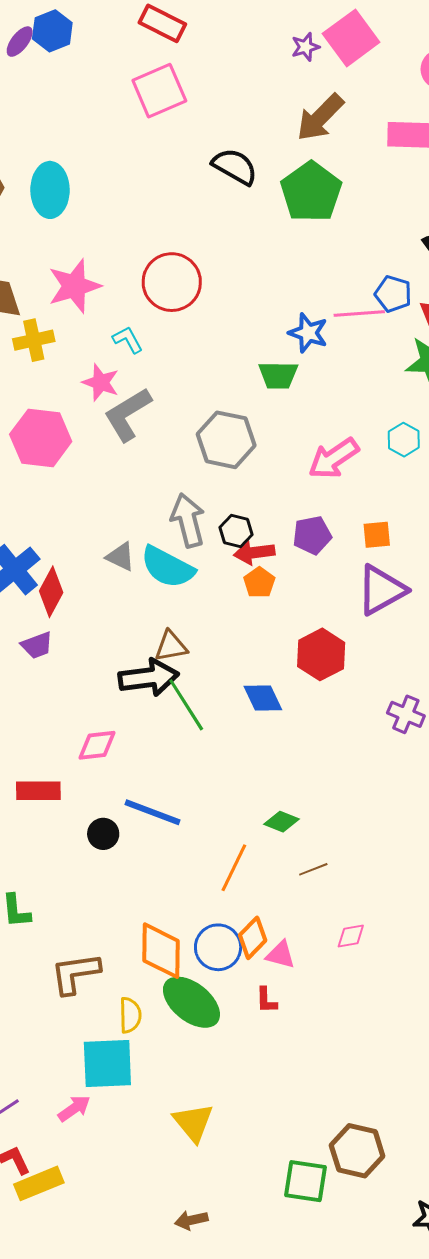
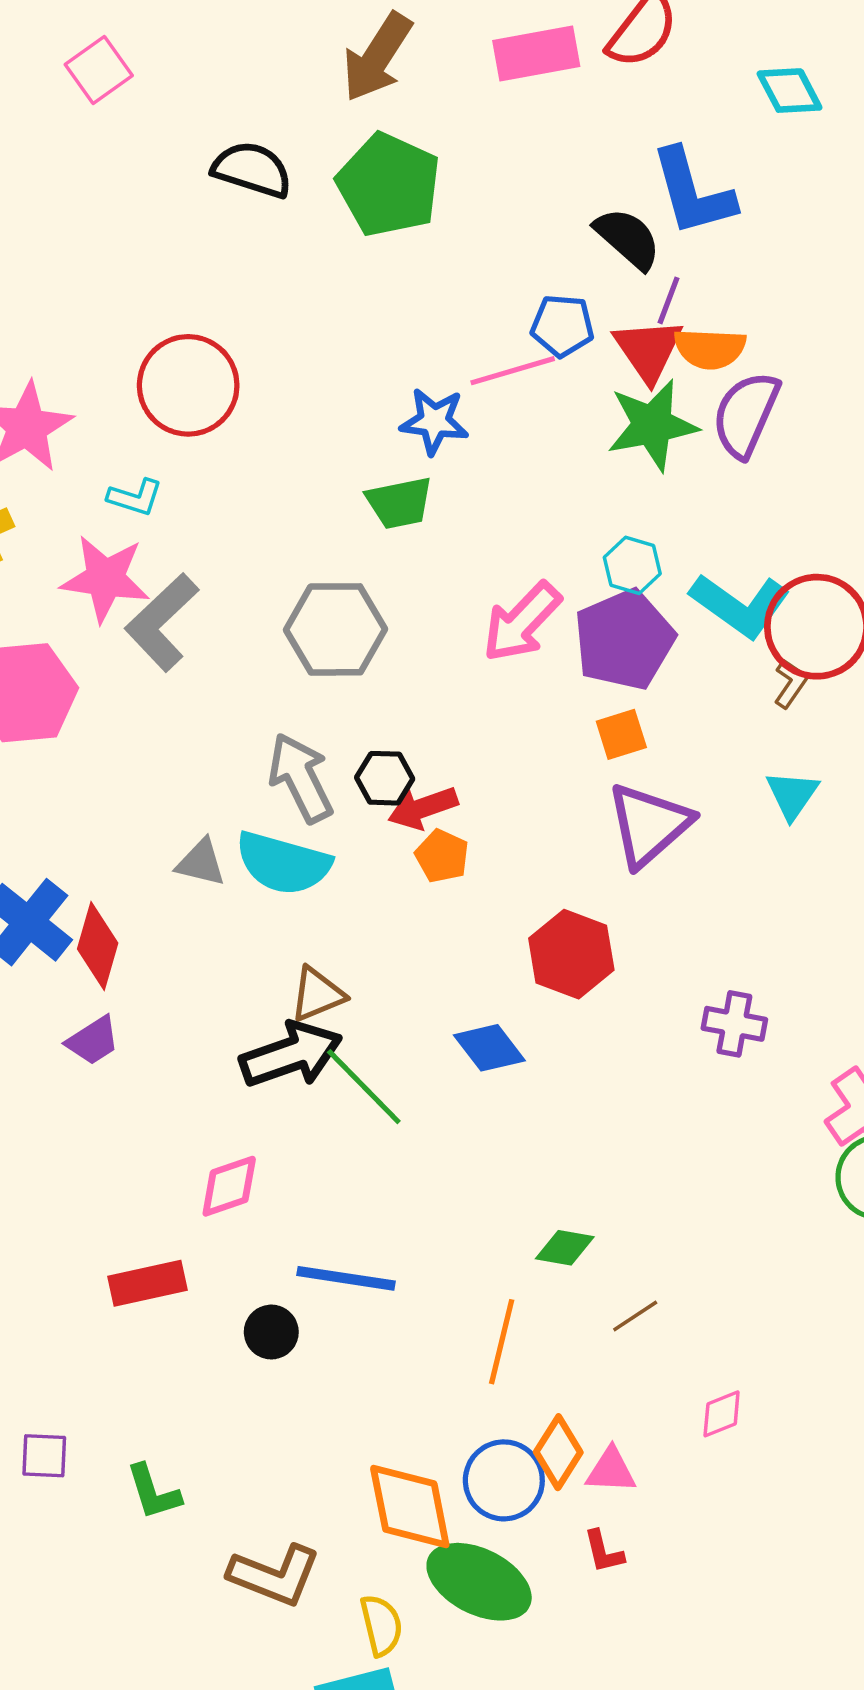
pink square: (159, 91) -> (99, 70), size x0.7
cyan L-shape: (128, 340) -> (135, 497), turned 148
pink star: (101, 382) -> (105, 579), size x1.4
purple pentagon: (312, 535) -> (624, 640), moved, size x1.5
brown L-shape: (75, 973) -> (275, 1575), turned -138

